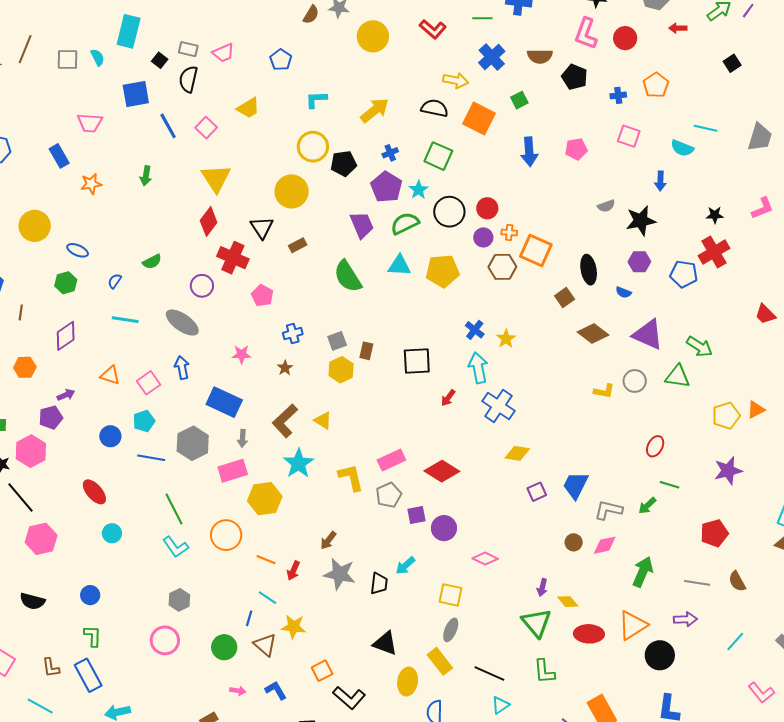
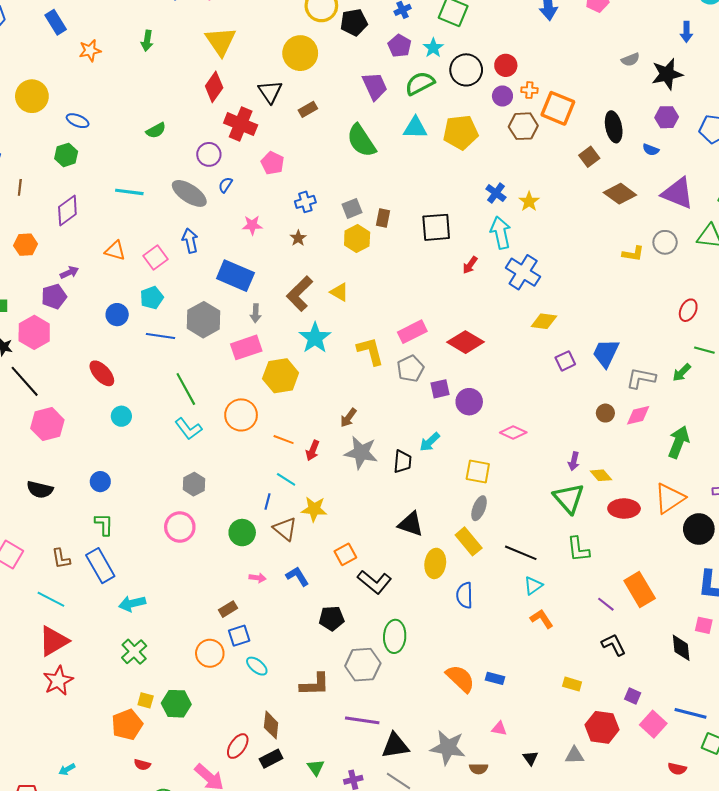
purple pentagon: (386, 187) -> (400, 46), size x0.7
blue semicircle: (115, 281) -> (226, 185), moved

